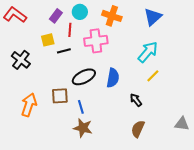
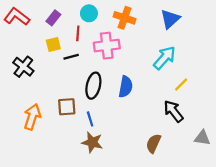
purple rectangle: (56, 16) -> (53, 18), moved
yellow line: (153, 76) -> (181, 84), moved
black ellipse: (84, 77) -> (93, 86), turned -50
black arrow: (136, 100) -> (173, 111), moved, size x1.5

